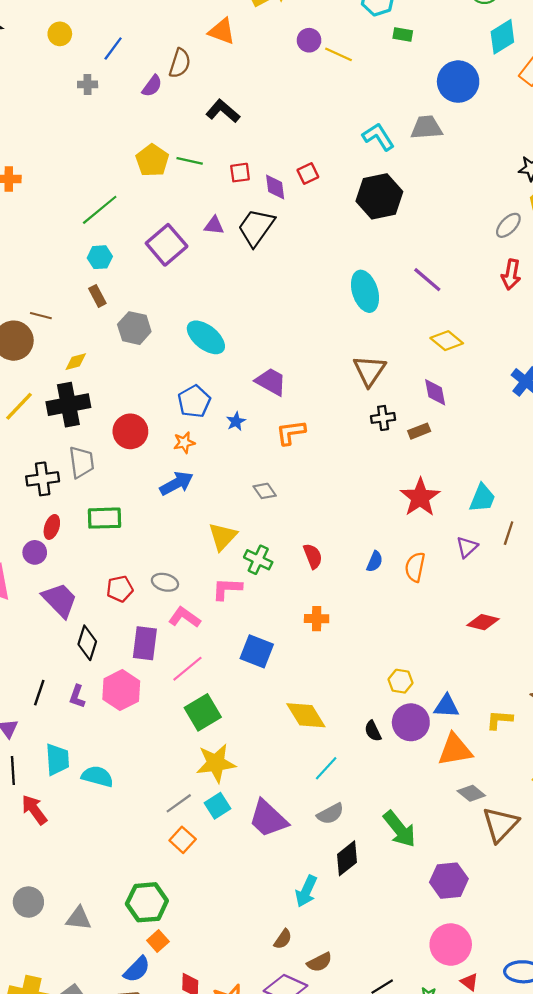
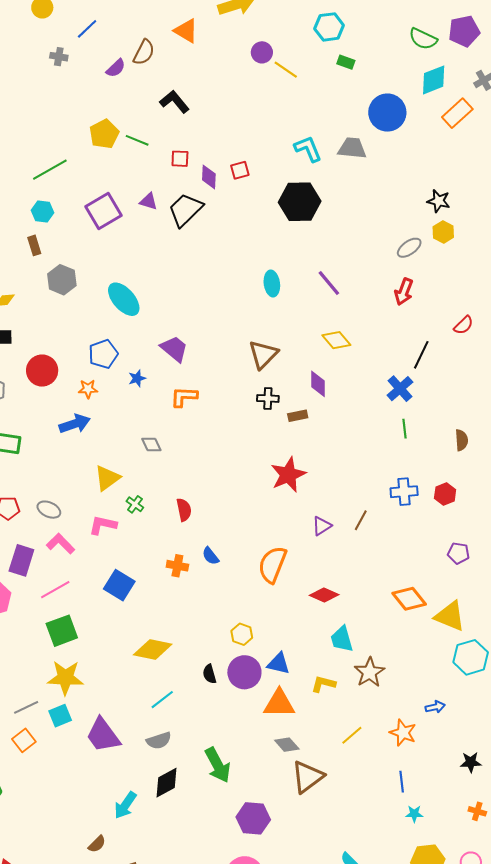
cyan ellipse: (365, 291) -> (272, 284), size x0.7
cyan trapezoid: (482, 498) -> (342, 639), moved, turned 132
green cross: (258, 560) -> (135, 504), size x0.7
blue semicircle: (375, 561) -> (210, 556), moved, turned 108
orange semicircle: (415, 567) -> (272, 565), moved, size x1.4
yellow diamond: (306, 715) -> (153, 649), turned -57

